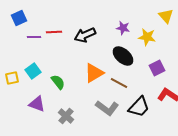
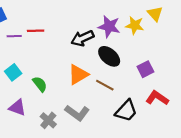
purple star: (123, 28) -> (109, 26), size x1.5
black arrow: (85, 35) -> (82, 38), moved
yellow star: (147, 37) -> (135, 25), moved
gray L-shape: (107, 108) -> (77, 113), moved

